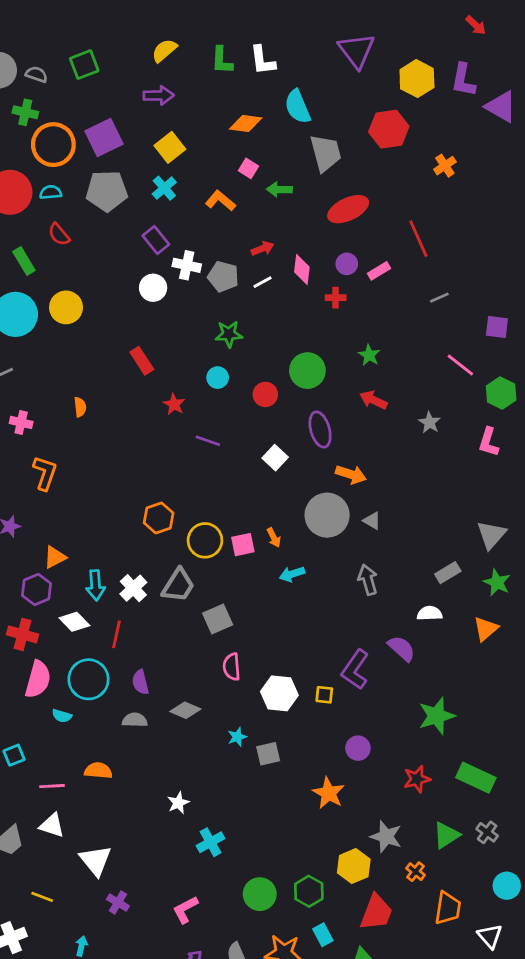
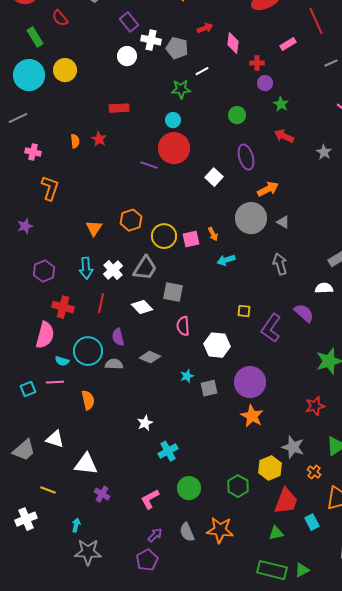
purple circle: (347, 264) -> (265, 83), moved
white line: (263, 282) -> (202, 71), moved
red rectangle: (142, 361) -> (119, 108), turned -60
green circle: (307, 371) -> (237, 115), size x0.7
red circle: (265, 394) -> (174, 148), moved, size x1.8
red star: (174, 404) -> (99, 139), moved
purple line: (208, 441) -> (149, 165), moved
orange arrow: (351, 474) -> (268, 189), turned -45
orange triangle: (55, 557) -> (94, 228), moved, turned -30
gray square: (218, 619) -> (173, 292), turned 35
white diamond: (74, 622) -> (142, 307), moved
red cross: (22, 634) -> (63, 307), moved
cyan circle: (88, 679) -> (88, 351), moved
yellow square: (324, 695) -> (244, 311), moved
purple circle: (358, 748) -> (250, 382), moved, size x1.8
orange semicircle: (98, 771) -> (88, 400), turned 72
pink line: (52, 786) -> (55, 382), moved
white triangle: (95, 860) -> (86, 464), turned -45
green circle: (260, 894) -> (189, 488), moved
cyan rectangle: (323, 935) -> (312, 522), moved

